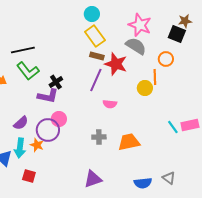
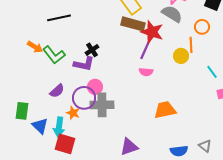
brown rectangle: (97, 56) -> (133, 24), size x1.6
green L-shape: (28, 71) -> (54, 55), moved
purple line: (96, 80) -> (146, 48), moved
cyan line: (173, 127) -> (212, 72), moved
gray cross: (99, 137) -> (102, 105), moved, size x1.6
cyan arrow: (20, 148) -> (59, 127), moved
red square: (29, 176) -> (65, 144), size x1.5

